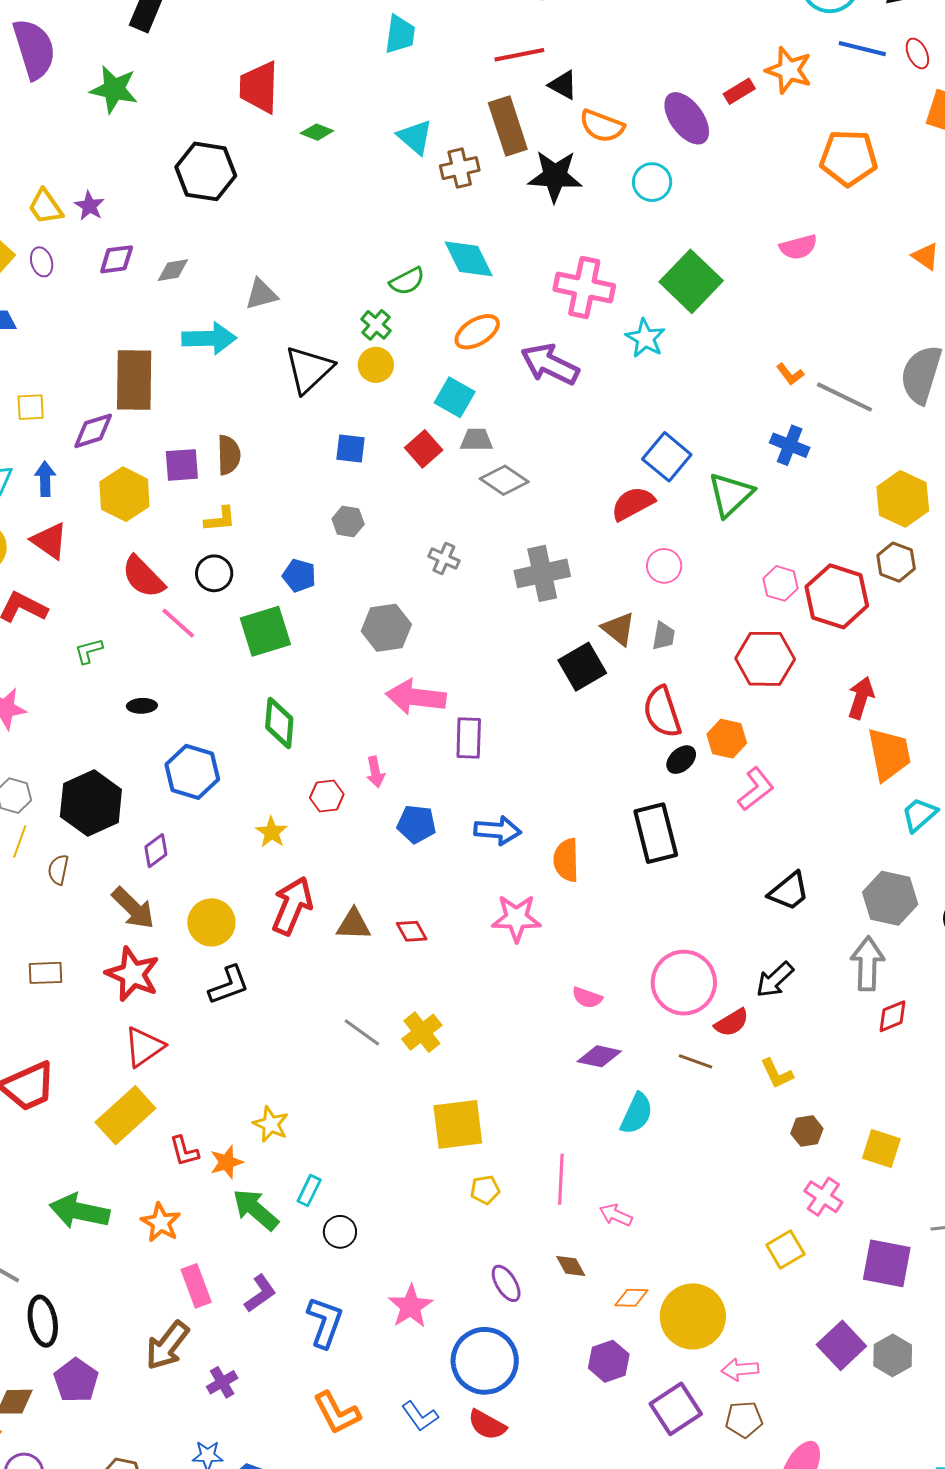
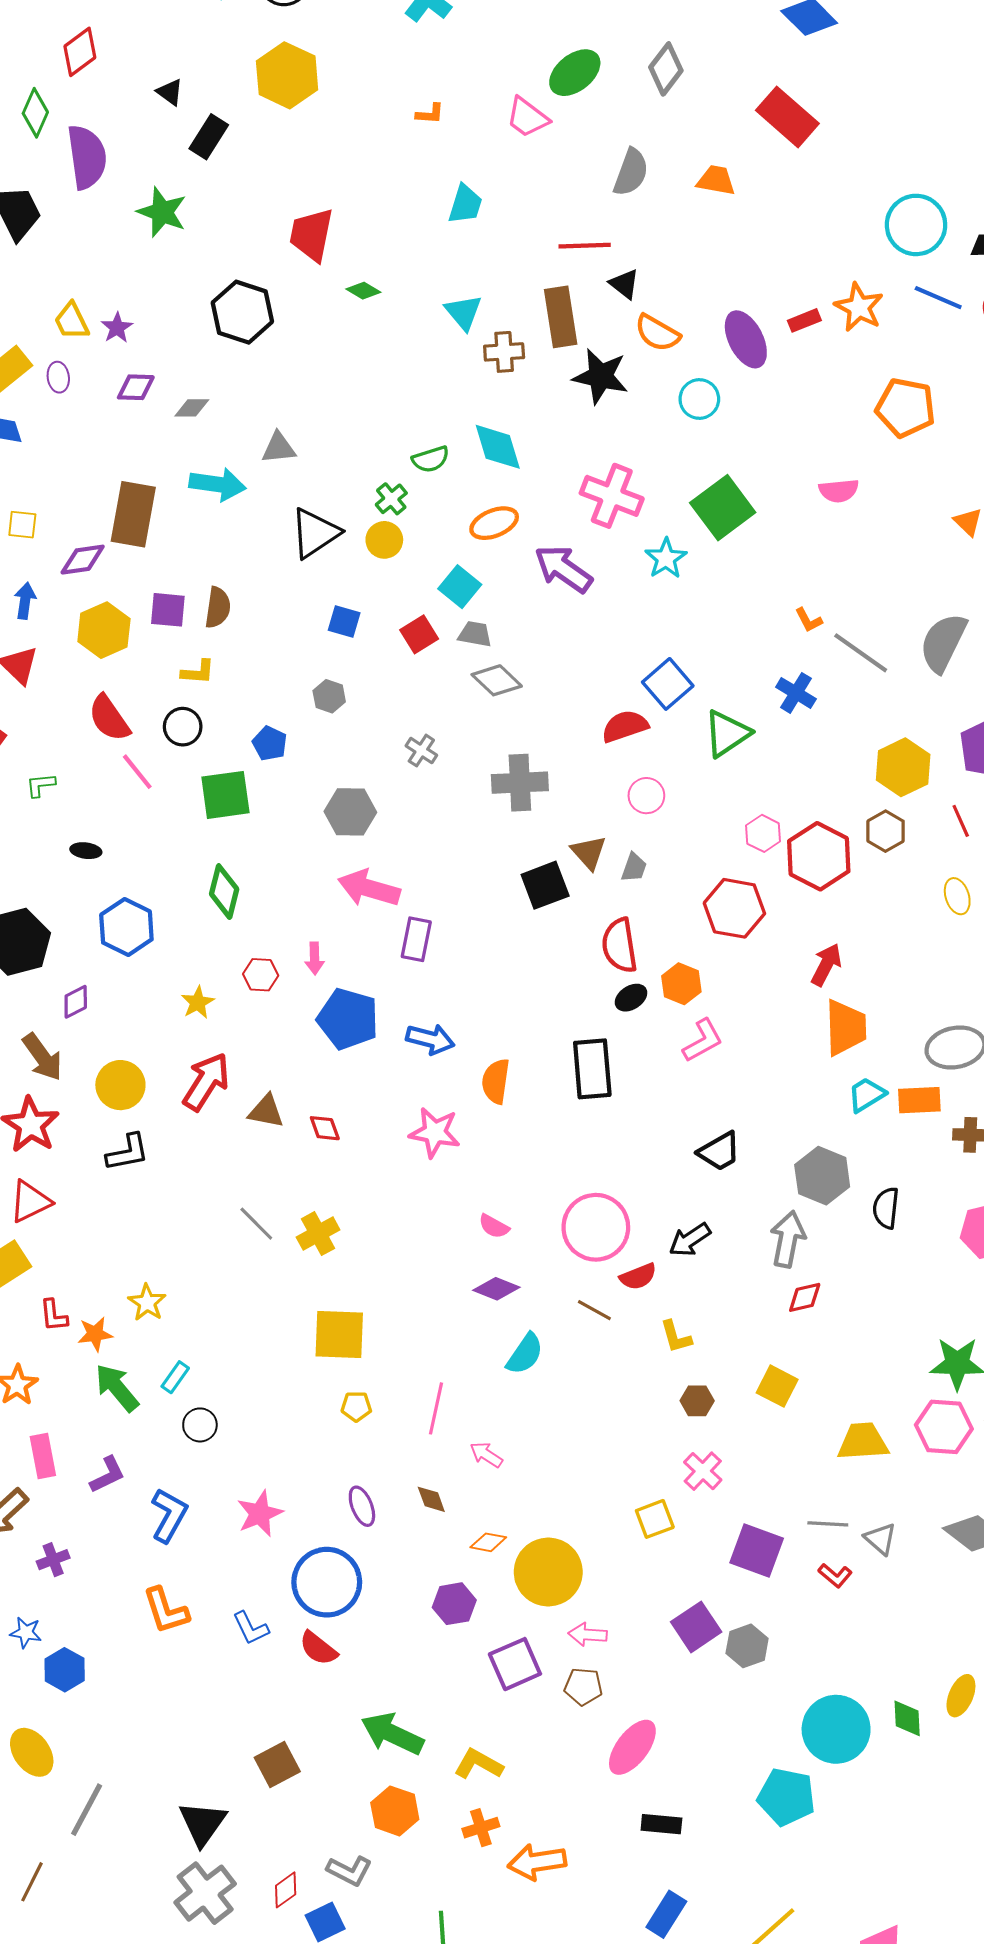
blue pentagon: (416, 824) -> (348, 1019), size x1.5
yellow square: (881, 1148) -> (777, 1386), moved

